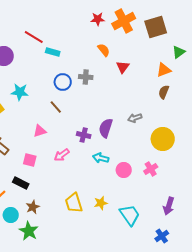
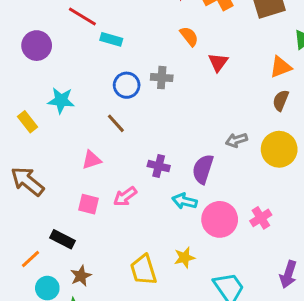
purple semicircle: (106, 128) -> (203, 169), moved
yellow circle: (163, 139) -> (279, 149), moved
pink square: (30, 160) -> (88, 204), moved
pink circle: (124, 170) -> (220, 219), size x1.5
yellow star: (101, 203) -> (185, 258), moved

